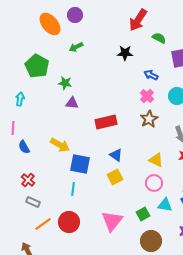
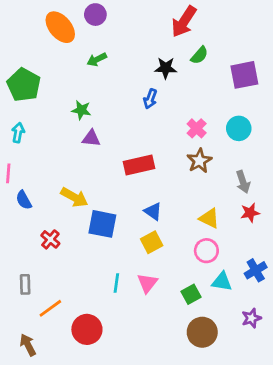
green semicircle: (159, 38) -> (199, 55), moved, turned 104
green pentagon: (37, 66) -> (24, 85), moved
blue arrow: (151, 75) -> (150, 99), moved, turned -96
red cross: (28, 180) -> (50, 239), moved
cyan line: (73, 189) -> (116, 283), moved
gray rectangle: (33, 202) -> (25, 284), moved, turned 64
pink triangle: (112, 221) -> (147, 283), moved, size x0.7
red circle: (69, 222) -> (87, 329), moved

